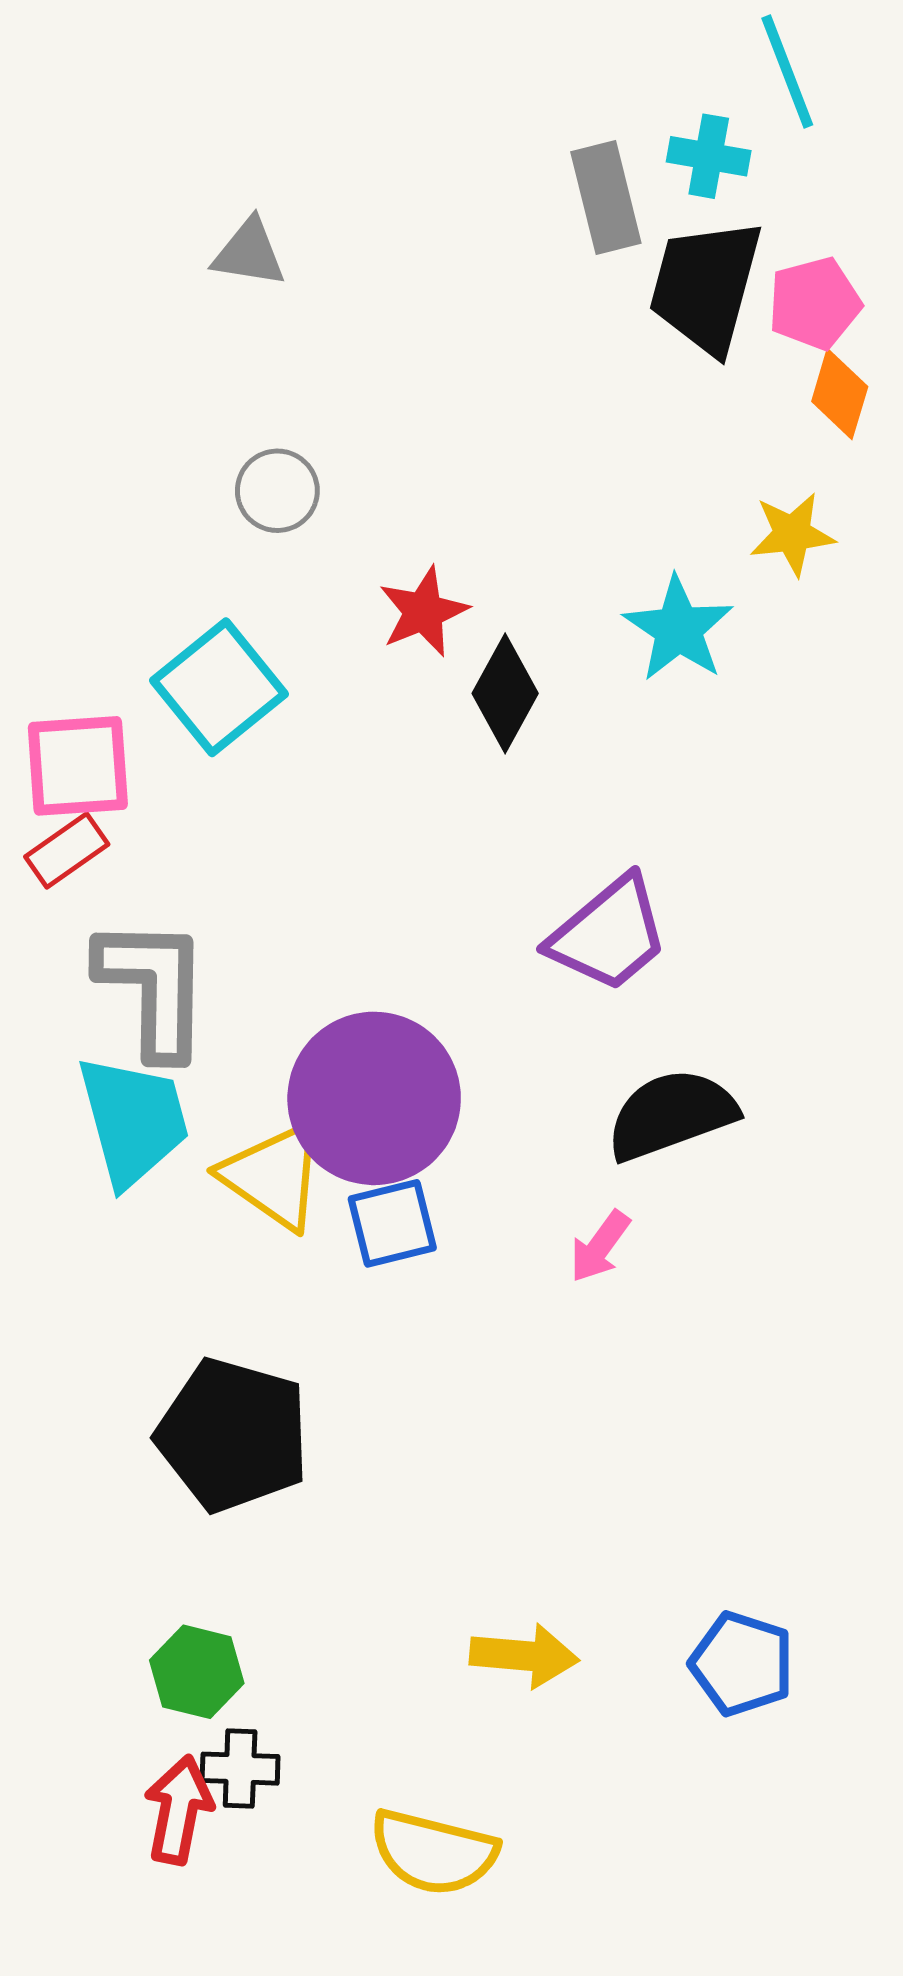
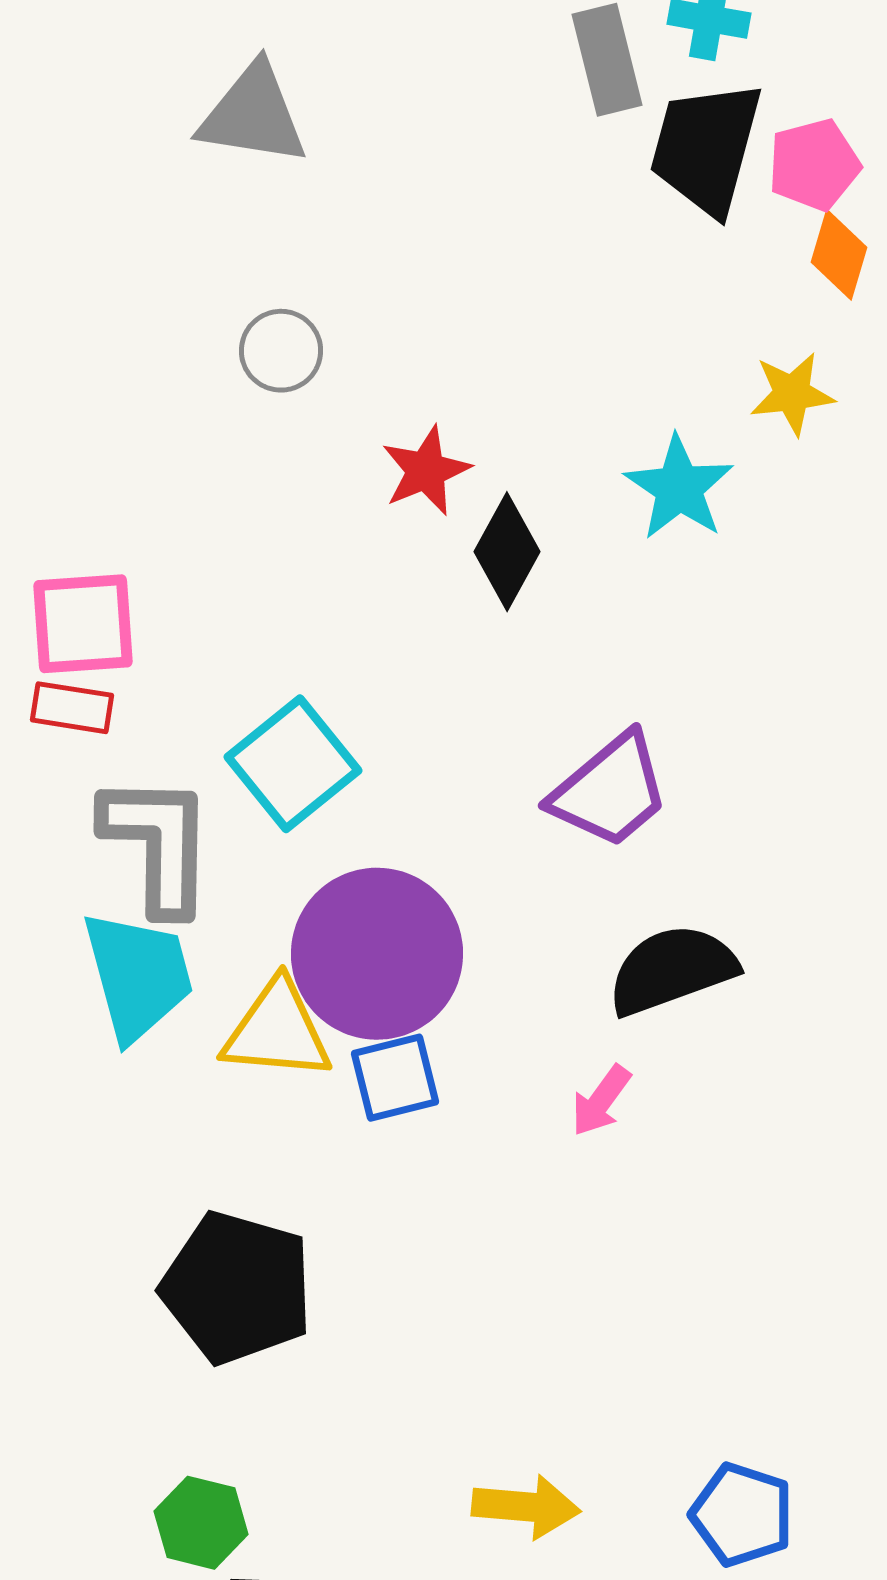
gray triangle: (249, 253) -> (253, 115), size x1.5
cyan square: (219, 687) -> (293, 764), moved
red rectangle: (67, 850) -> (72, 708), turned 44
yellow triangle: (273, 1176) -> (277, 1031), turned -30

